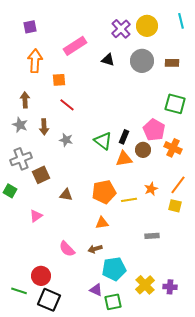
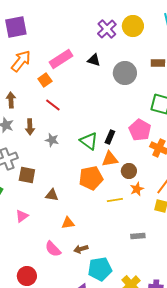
purple square: (30, 27) -> (16, 27), size x1.6
pink rectangle: (75, 46) -> (61, 59), moved
orange arrow: (35, 61) -> (21, 61), turned 35
gray circle: (142, 61) -> (125, 73), moved
orange square: (59, 80) -> (45, 80), turned -32
brown circle: (143, 150) -> (129, 171), moved
brown square: (41, 175) -> (27, 175), turned 36
orange pentagon: (104, 192) -> (91, 178), moved
orange triangle: (102, 223) -> (68, 223), moved

